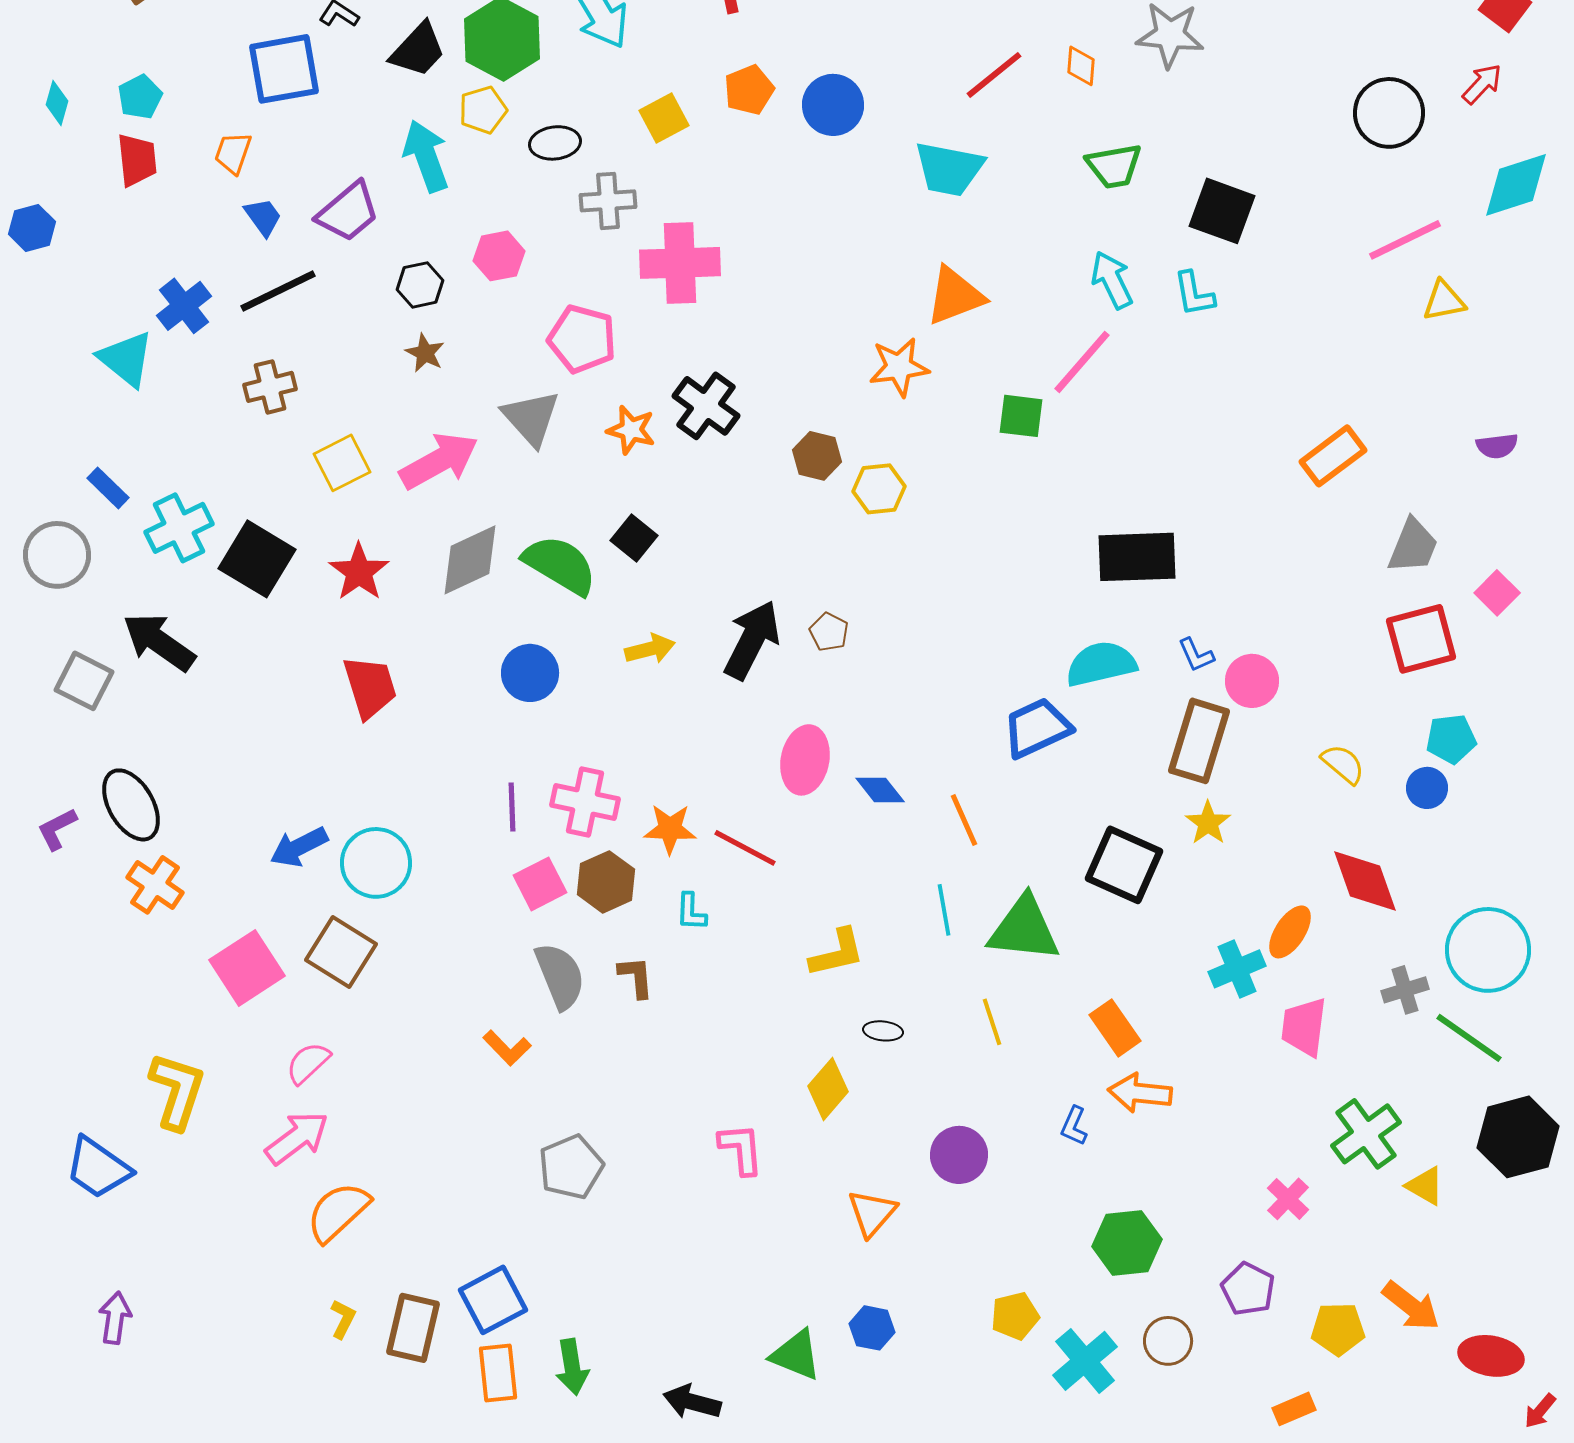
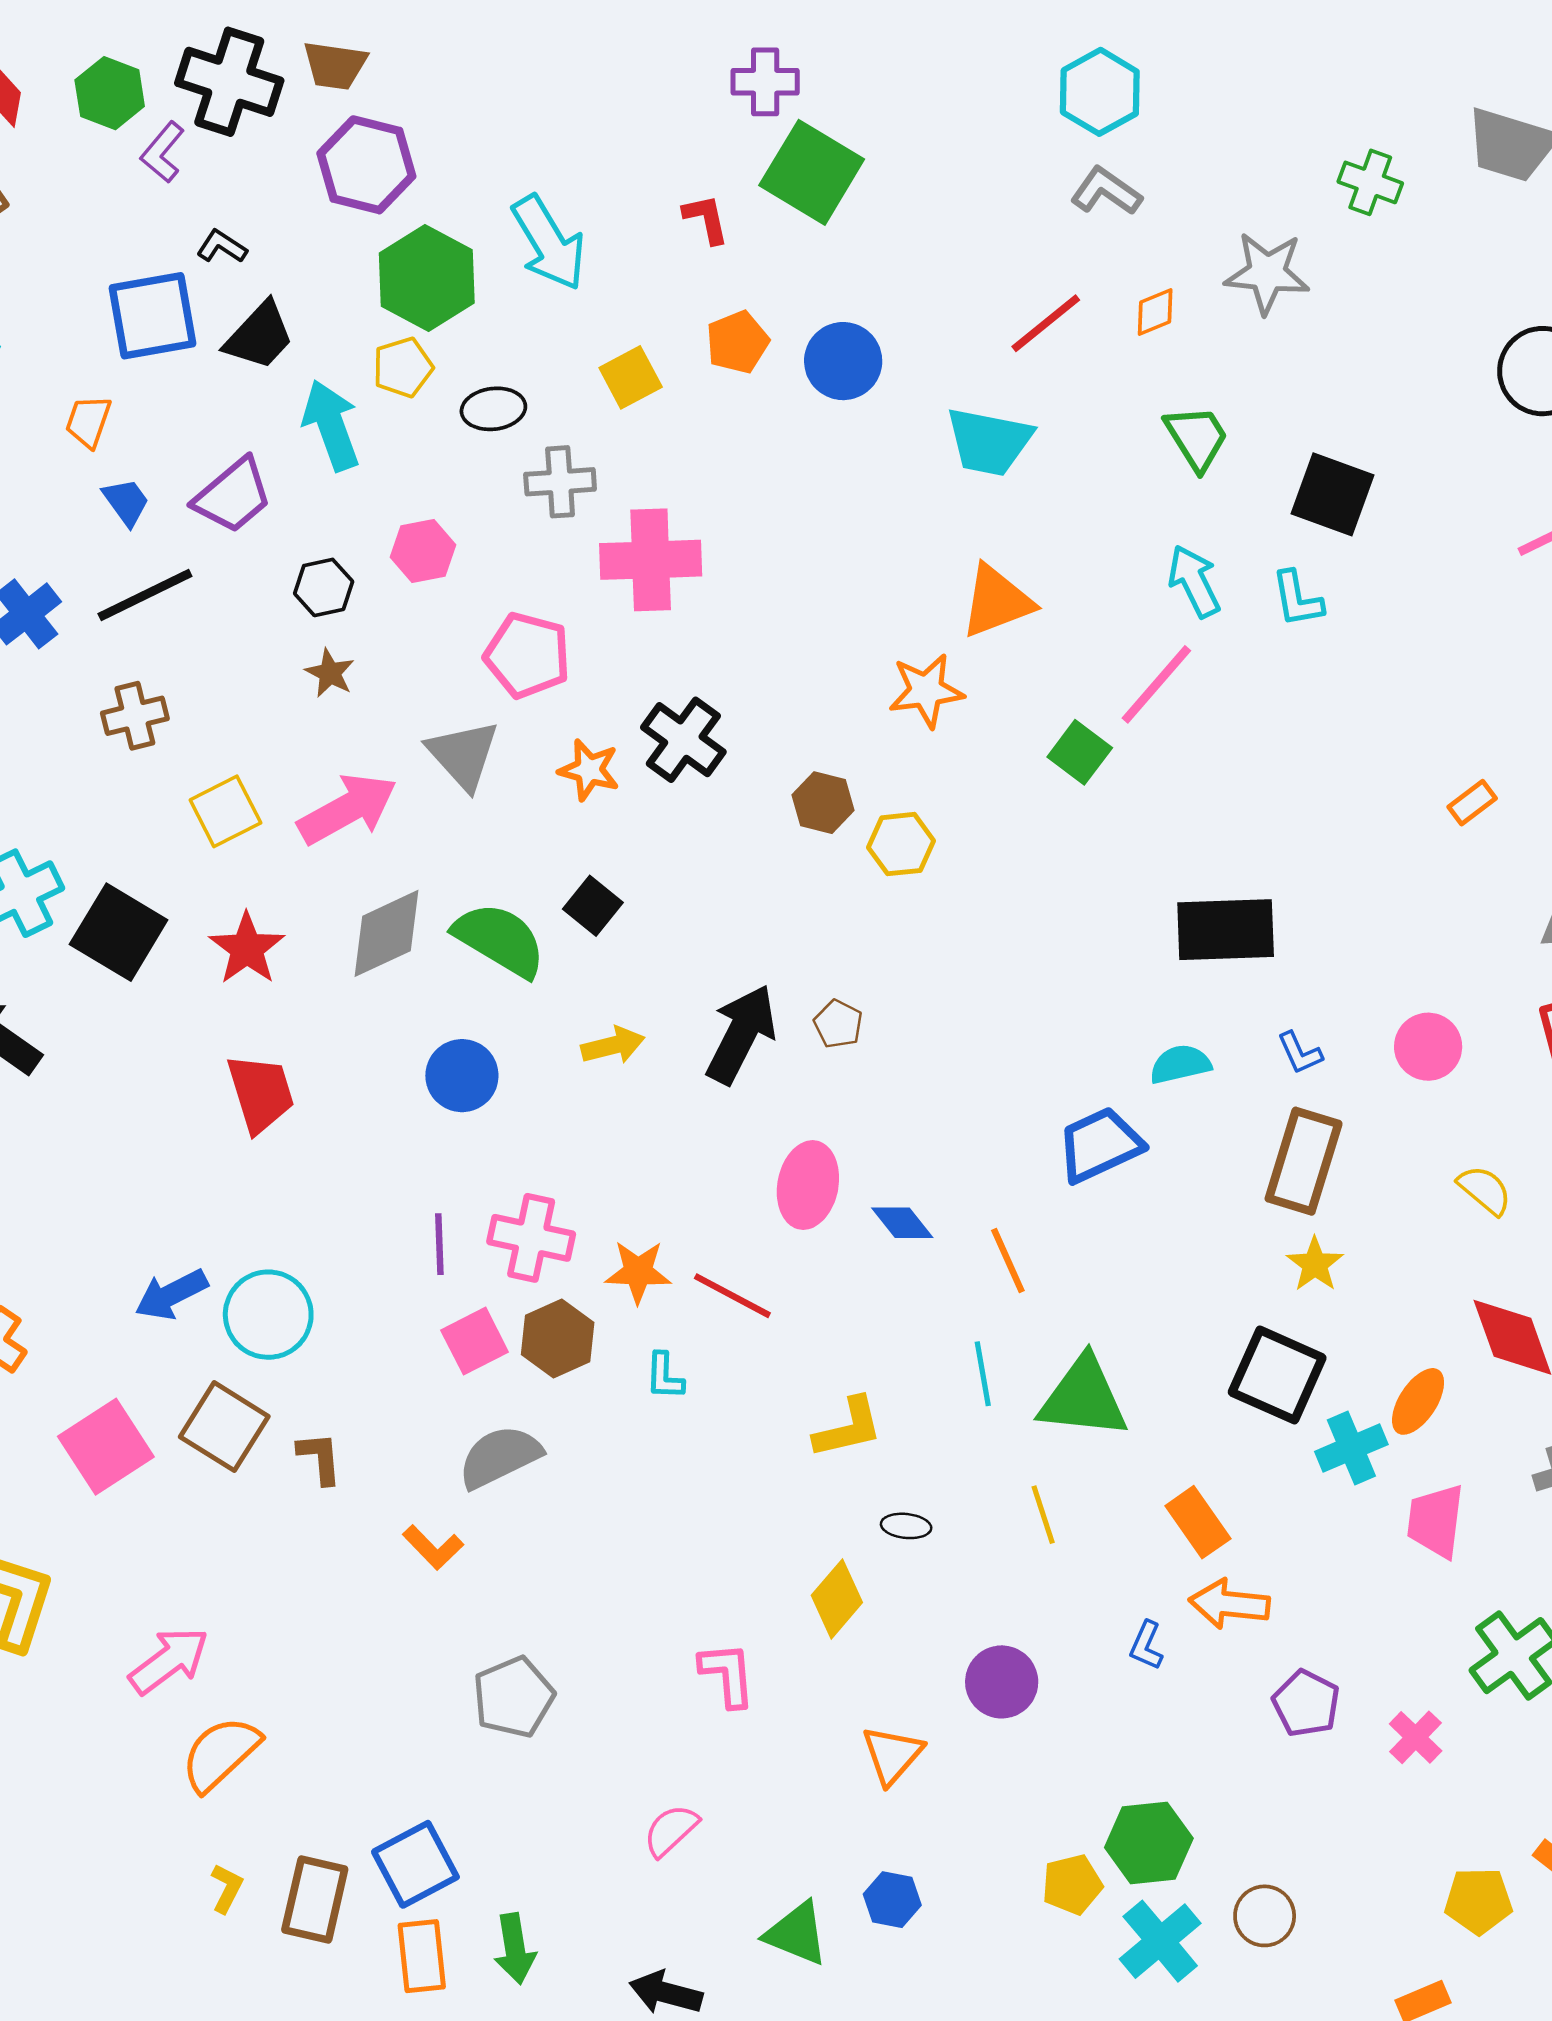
black trapezoid: (418, 50) -> (259, 336), moved
orange diamond: (1081, 66) -> (1155, 312), turned 63
green trapezoid: (1114, 166) -> (1197, 438), turned -112
green square: (1021, 416) -> (1080, 752), turned 30
orange rectangle: (1333, 456) -> (1472, 803), size x0.6
cyan semicircle: (1101, 664) -> (1180, 1064), size x0.7
pink circle: (1252, 681) -> (1428, 1047), moved
black square: (1124, 865) -> (1277, 1375), moved
gray semicircle: (560, 976) -> (500, 1457), turned -94
brown L-shape: (636, 977) -> (320, 1458), moved
pink semicircle: (308, 1063) -> (671, 1830), moved
green hexagon: (1127, 1243) -> (1149, 1843), moved
purple pentagon: (1248, 1289) -> (1306, 1703), moved

